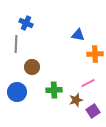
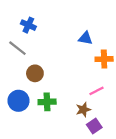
gray line: (16, 44) -> (17, 48), turned -54
green cross: (54, 90) -> (47, 102), moved
purple square: (93, 111) -> (94, 126), moved

